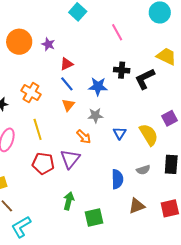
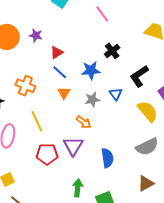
black cross: (122, 70) -> (112, 51), turned -35
black L-shape: (145, 79) -> (139, 76), moved
blue triangle: (120, 133) -> (116, 94), moved
gray semicircle: (143, 170) -> (147, 147), size x1.6
blue semicircle: (117, 179) -> (107, 158), moved

